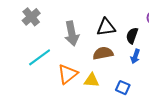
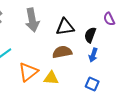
gray arrow: (72, 33) -> (32, 20), moved
blue square: (123, 88) -> (92, 84), moved

